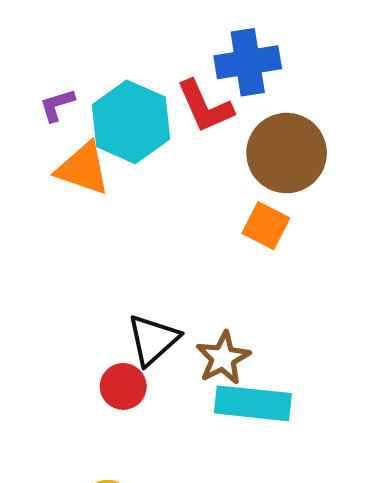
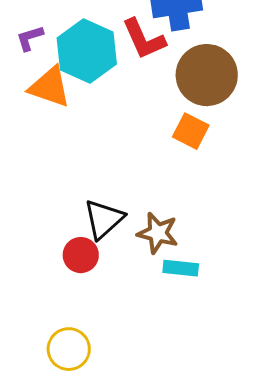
brown star: (223, 358) -> (158, 233), turned -30
cyan rectangle: (253, 403) -> (181, 268), size x0.6

